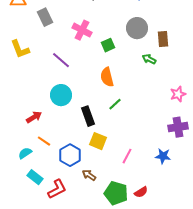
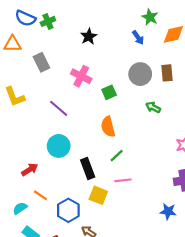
brown rectangle: (163, 39) -> (167, 73), moved
pink line: (127, 156) -> (123, 180), moved, turned 56

